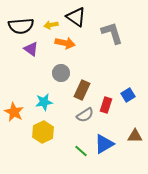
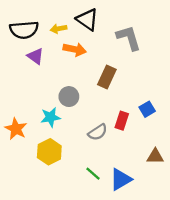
gray circle: (61, 73) -> (69, 97), moved
brown rectangle: (82, 90) -> (107, 77), moved
blue triangle: (104, 144) -> (121, 179), moved

